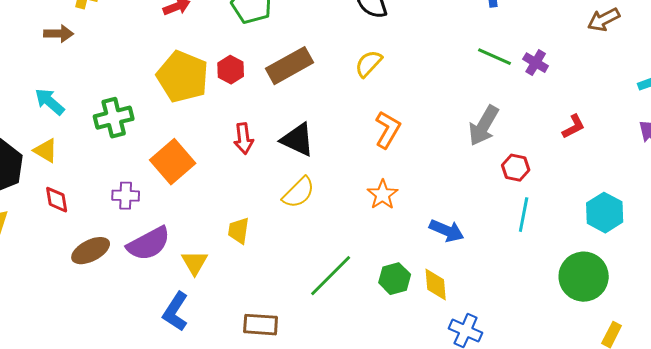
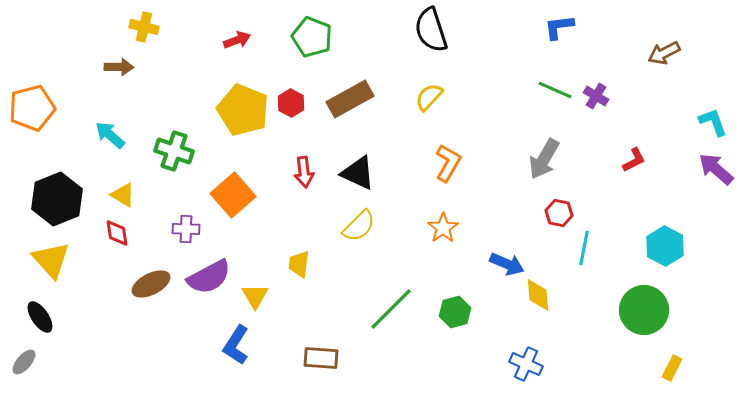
green cross: (114, 118) -> (174, 151), turned 33
yellow triangle: (46, 151) -> (123, 195), moved
red hexagon: (516, 168) -> (559, 213), moved
yellow diamond: (436, 285) -> (538, 295), moved

